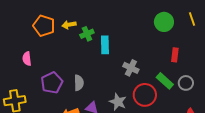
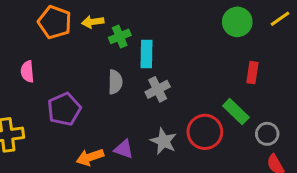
yellow line: (192, 19) -> (280, 19), turned 72
gray cross: (131, 68) -> (158, 89), moved, turned 35
gray semicircle: (79, 83) -> (115, 82), moved
gray circle: (186, 83) -> (267, 134), moved

